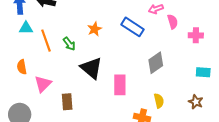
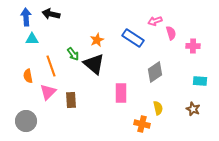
orange line: (46, 41) -> (51, 66), moved
black triangle: (91, 68) -> (94, 64), moved
brown rectangle: (67, 102) -> (71, 100), moved

